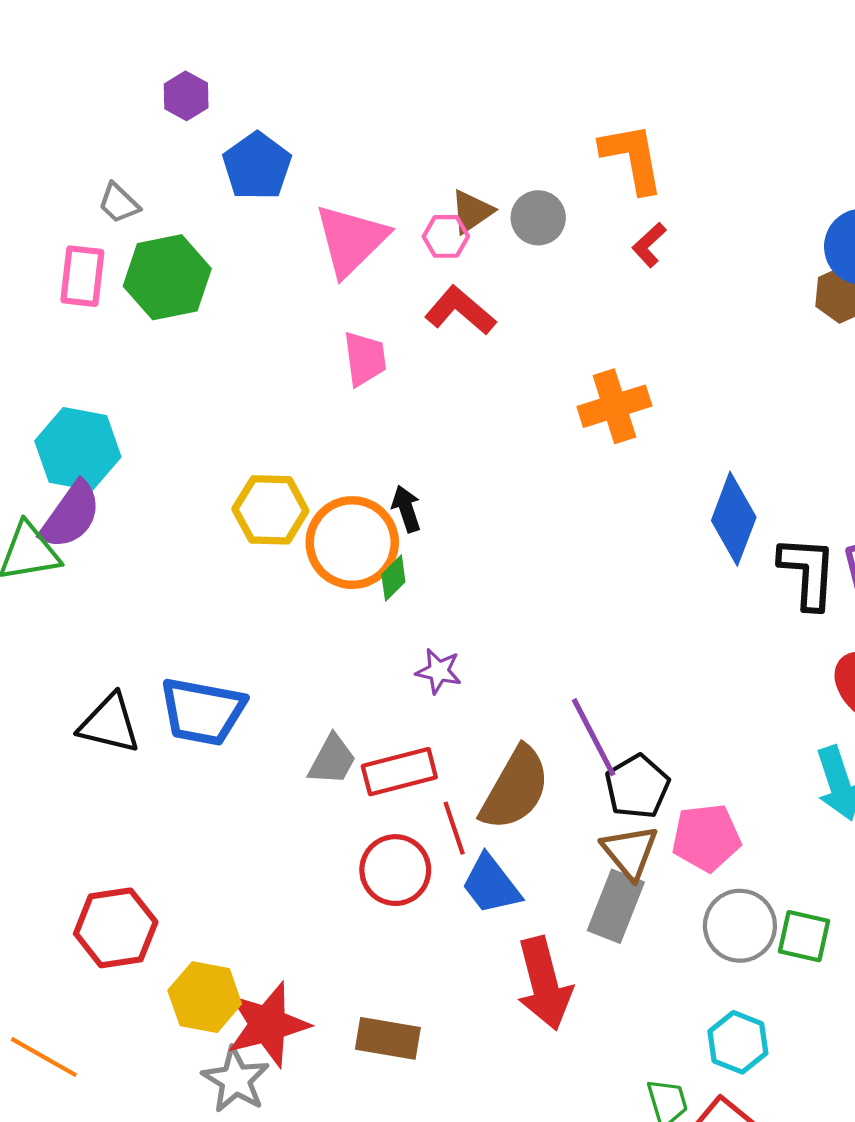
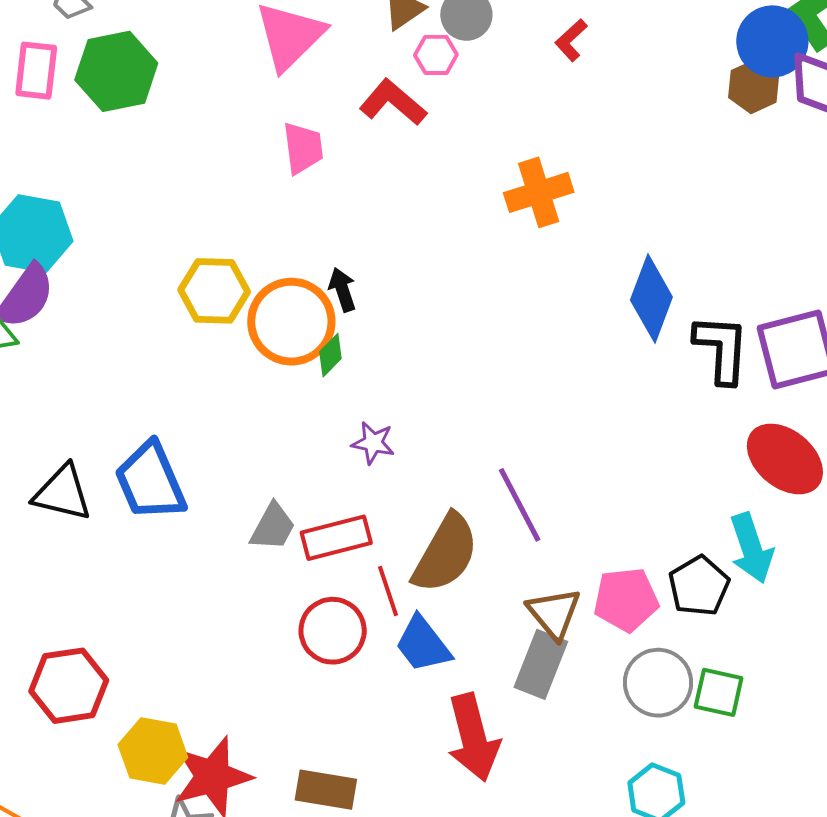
pink hexagon: (446, 236) -> (436, 55), moved
blue trapezoid: (203, 711) -> (150, 481), turned 56
black pentagon: (637, 787) -> (699, 586), moved

